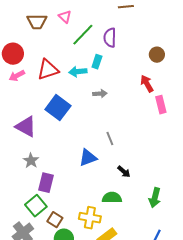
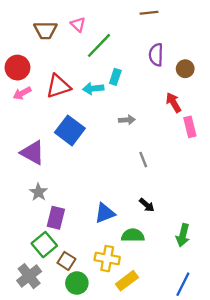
purple semicircle: (110, 38) -> (156, 55), moved
gray arrow: (100, 94) -> (127, 120), moved
gray line: (110, 139) -> (143, 160), moved
blue triangle: (88, 158) -> (105, 213), moved

